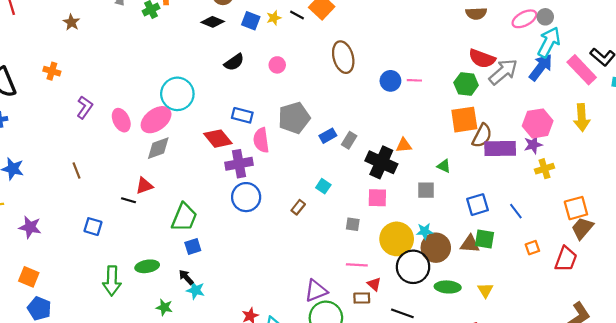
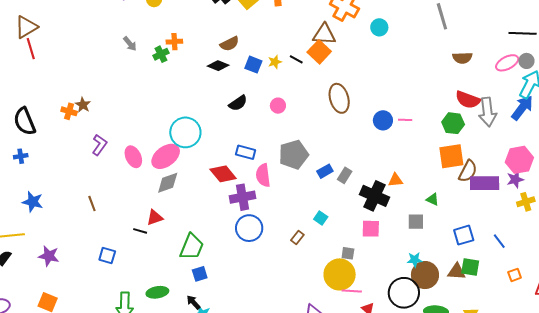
brown star: (71, 22) -> (83, 105), moved
gray arrow: (503, 72) -> (488, 112), turned 124
yellow circle: (397, 239) -> (340, 274), moved

